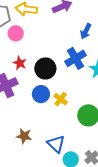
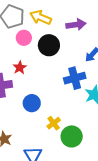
black circle: (45, 68) -> (49, 45), moved
yellow cross: (61, 99) -> (54, 123), moved

